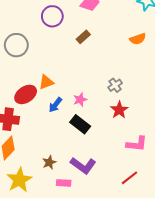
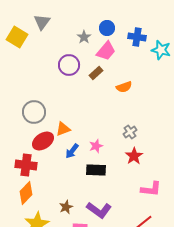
brown rectangle: (83, 37) -> (96, 73), moved
orange semicircle: (138, 39) -> (124, 87), moved
gray circle: (16, 45) -> (34, 112), moved
black rectangle: (80, 124) -> (96, 170), turned -36

